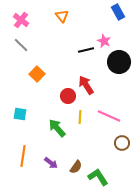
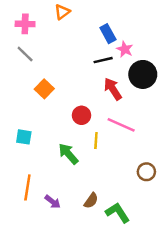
blue rectangle: (118, 12) -> (108, 34), moved
orange triangle: (62, 16) -> (62, 12), moved, turned 32
pink cross: (21, 20) -> (25, 24), turned -35
red arrow: (86, 85) -> (113, 89), moved
pink line: (109, 116) -> (121, 125), moved
purple arrow: (51, 163) -> (53, 202), moved

